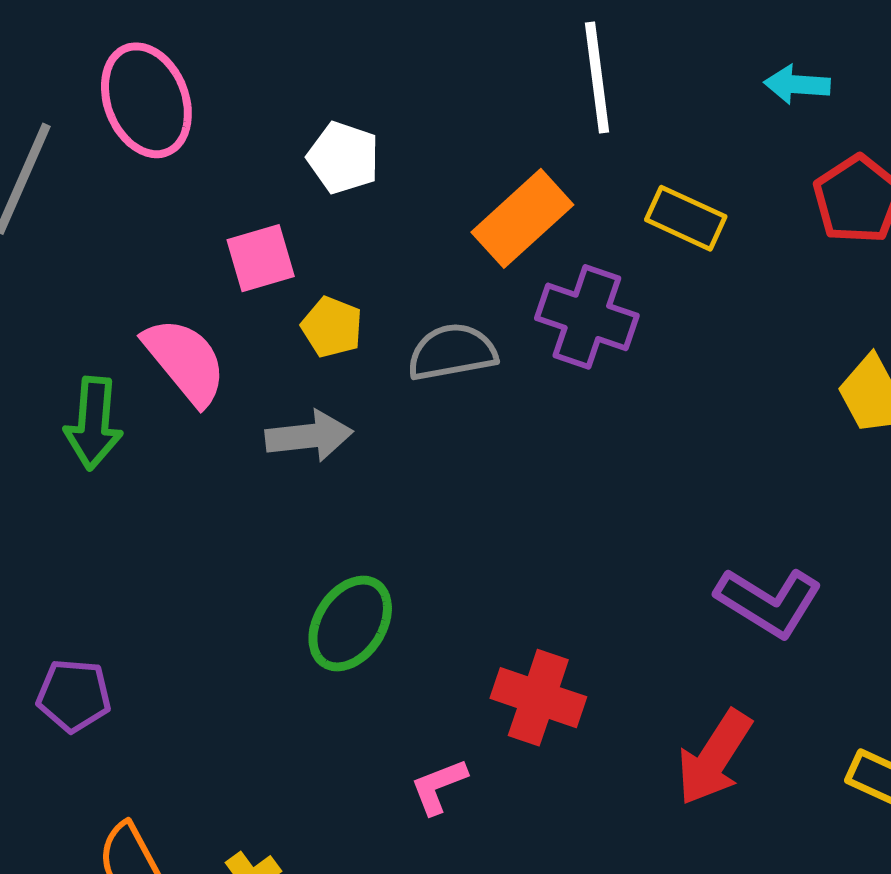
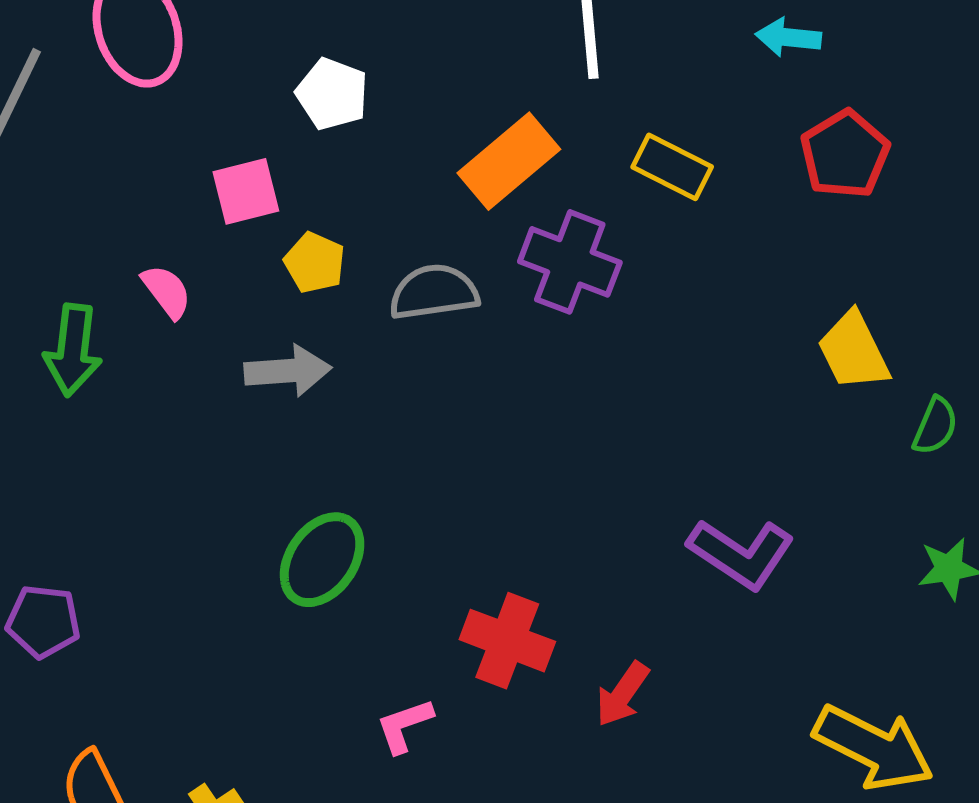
pink semicircle: (185, 361) -> (167, 291), size x0.6
red arrow: (714, 758) -> (622, 694), moved, size x0.7

